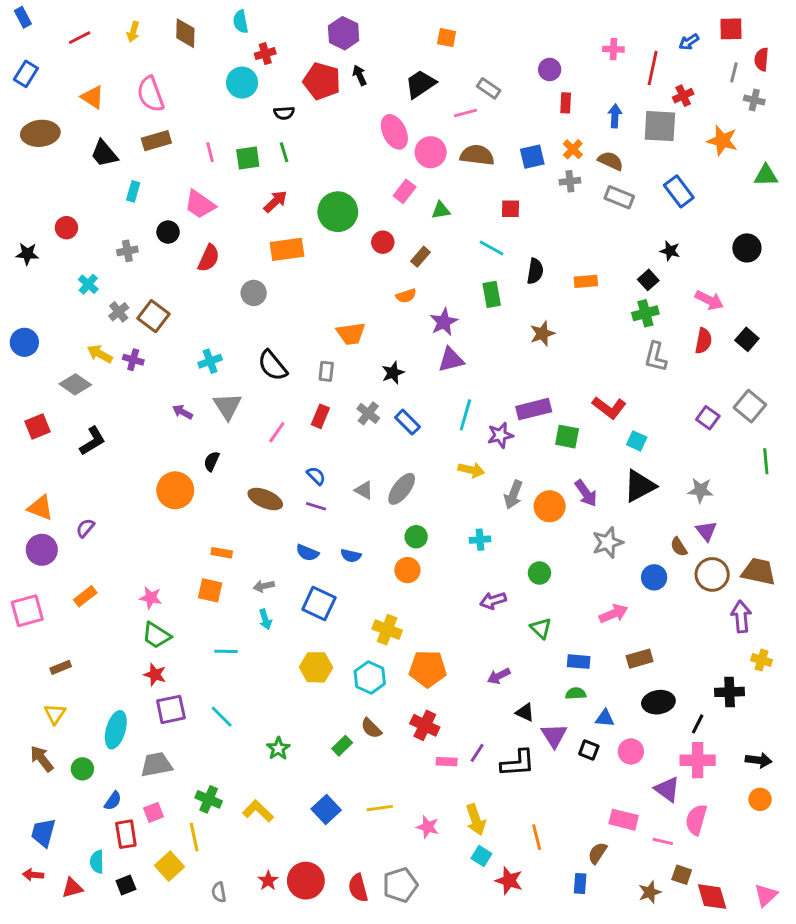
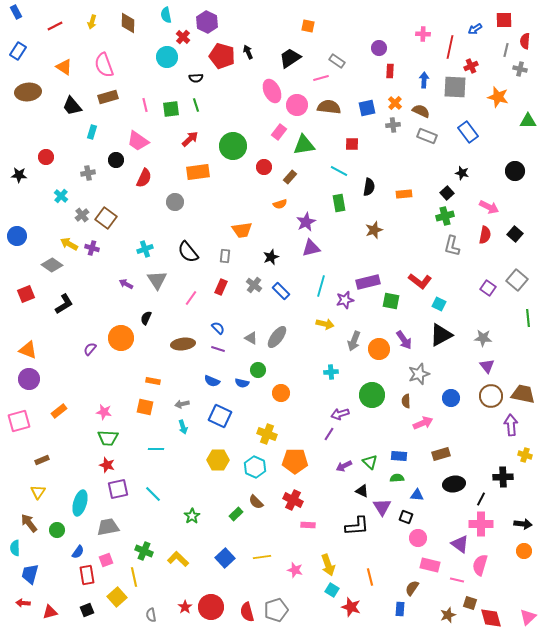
purple hexagon: (344, 33) -> (207, 22), moved
red cross: (265, 54) -> (183, 37), turned -32
green triangle: (441, 210) -> (304, 145), size x1.6
brown ellipse: (265, 499) -> (183, 344), turned -30
purple semicircle: (85, 528) -> (90, 349), moved
green circle: (416, 537) -> (258, 370), moved
brown semicircle: (679, 547) -> (406, 401), moved, turned 32
green circle: (539, 573) -> (372, 395), size x1.6
green triangle: (541, 628) -> (370, 462), moved
green trapezoid: (156, 635) -> (108, 438), turned -30
pink circle: (631, 751) -> (418, 538), moved
purple line: (477, 753) -> (329, 434), moved
cyan semicircle: (97, 862) -> (15, 548), moved

